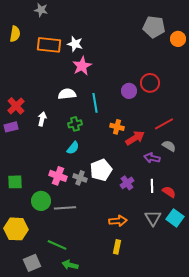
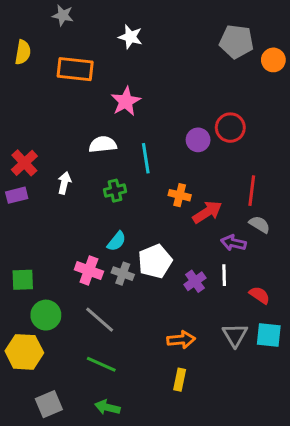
white star: (75, 44) -> (130, 37), moved
red line: (164, 124) -> (252, 191), turned -54
cyan semicircle: (73, 148) -> (117, 241), moved
white line: (152, 186) -> (224, 275), moved
green circle: (41, 201) -> (46, 315), moved
gray line: (65, 208) -> (100, 320), turned 45
cyan square: (175, 218) -> (269, 335), turned -30
green line: (57, 245) -> (101, 364), moved

